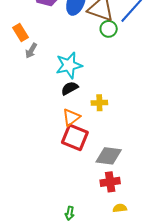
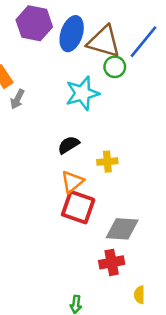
cyan star: (69, 65) -> (82, 93), moved
red cross: (110, 182) -> (112, 262), moved
yellow semicircle: (120, 208) -> (139, 295), turned -80

